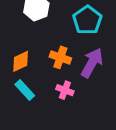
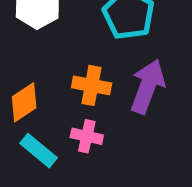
pink cross: (65, 90) -> (87, 136), moved

